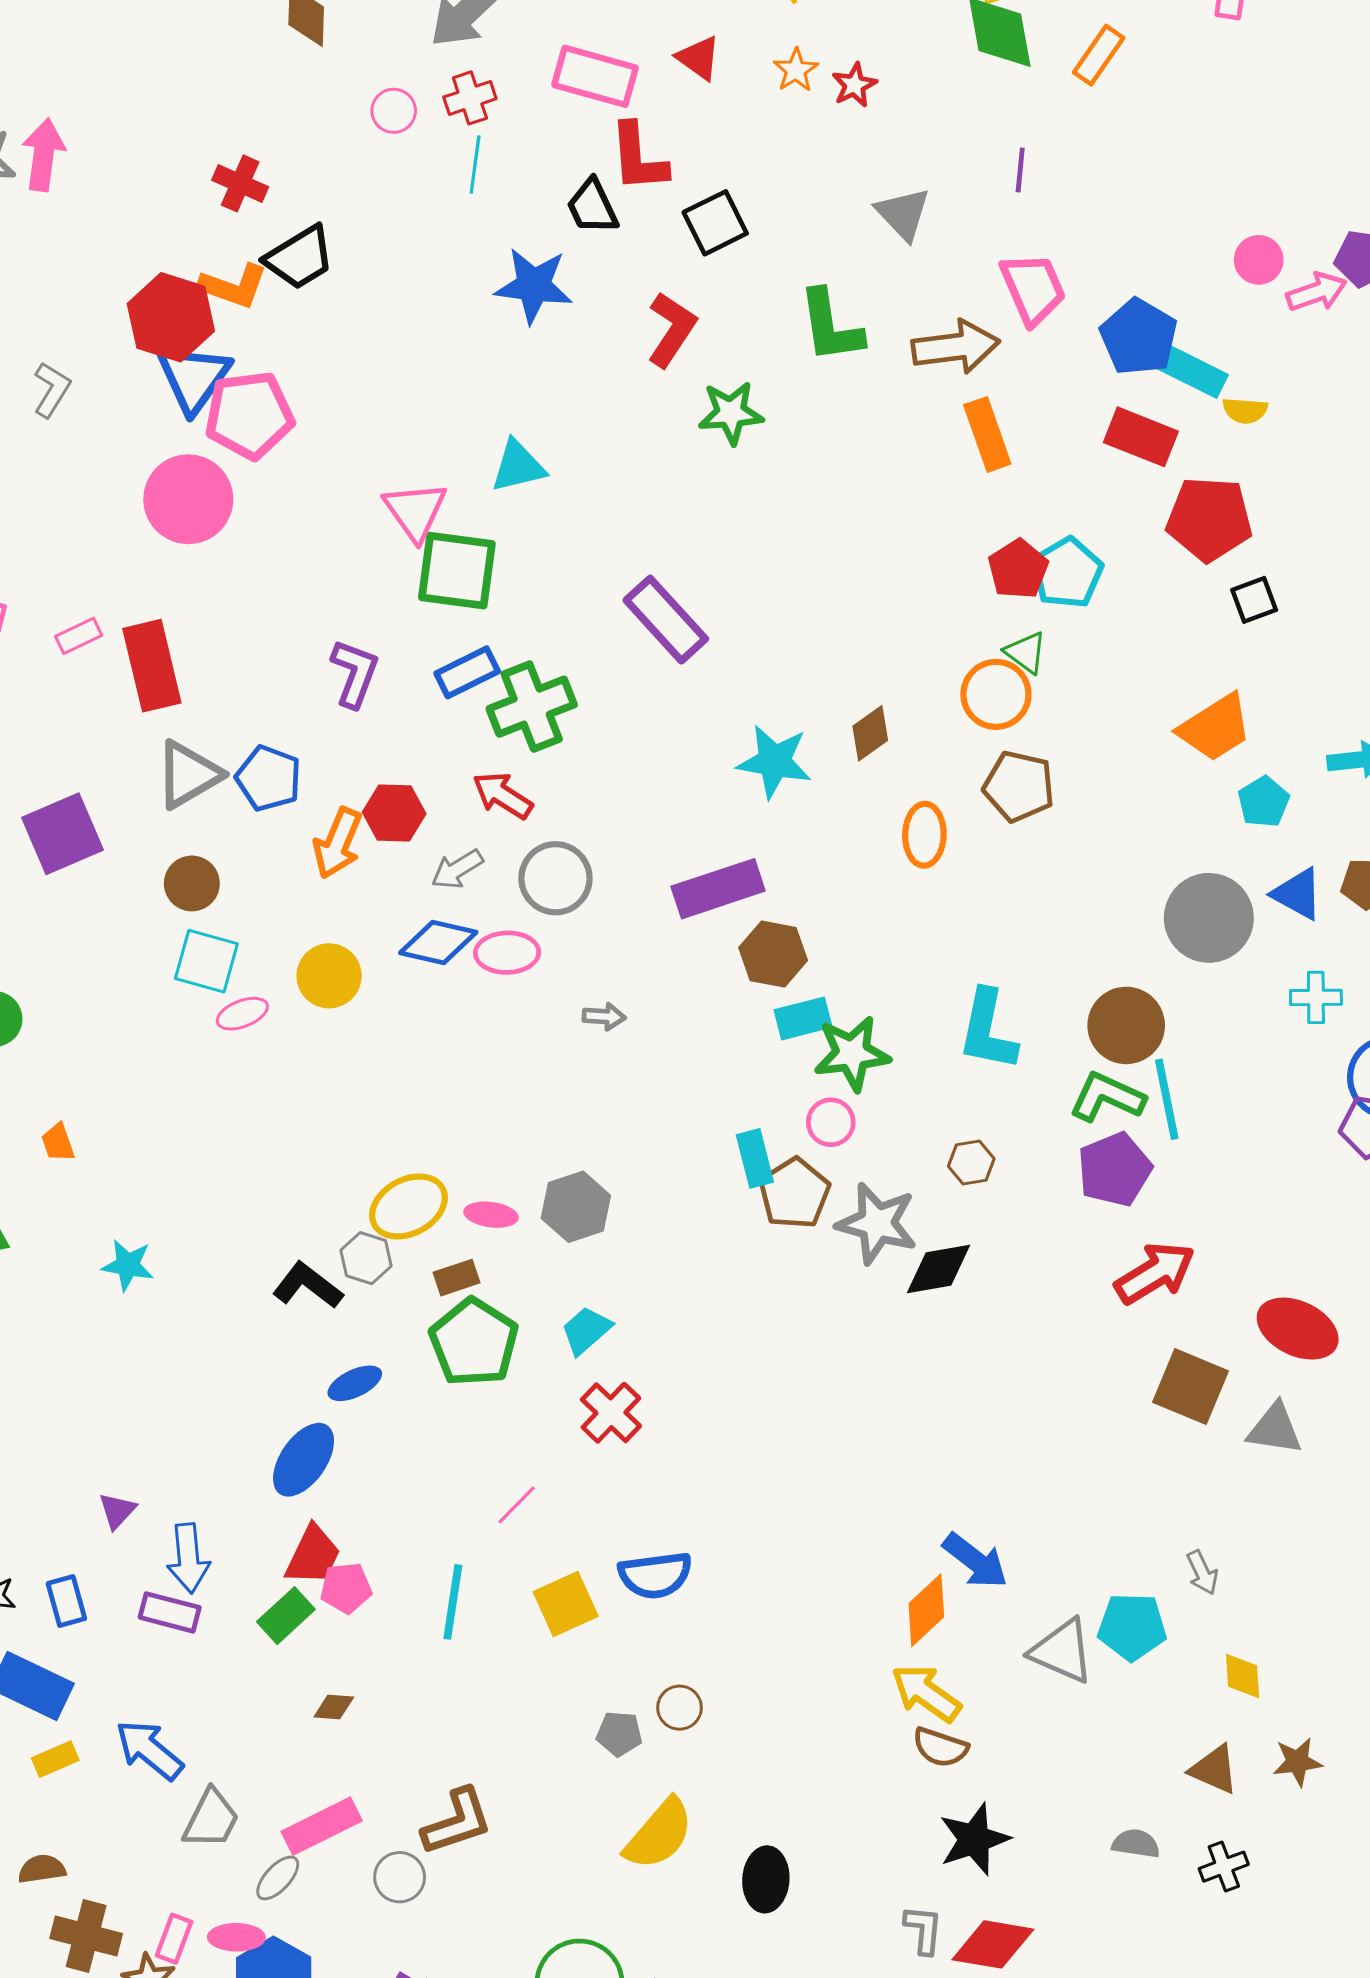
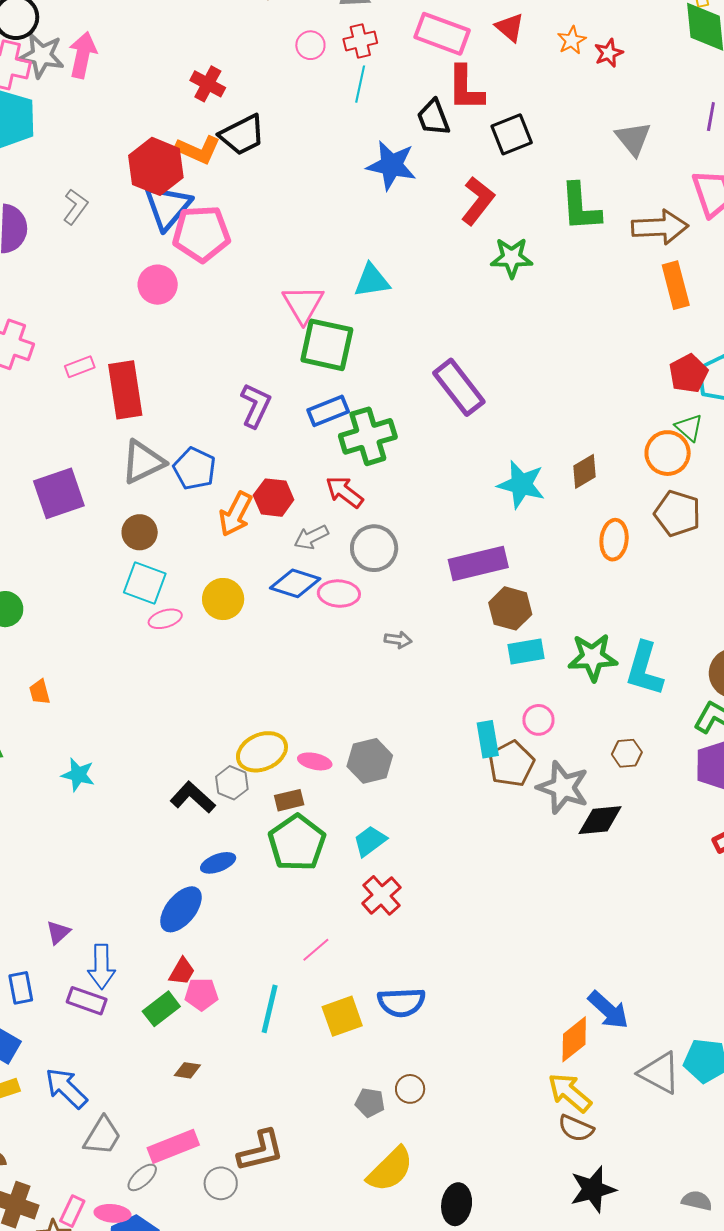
pink circle: (188, 499) -> (158, 285), size x0.7
green star: (852, 1053) -> (593, 657), moved
red trapezoid: (313, 1555) -> (182, 971), size x0.7

